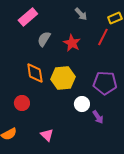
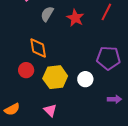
yellow hexagon: (63, 78) -> (55, 77), moved
red circle: (22, 103) -> (26, 70), moved
purple arrow: (98, 117) -> (114, 99), moved, turned -56

